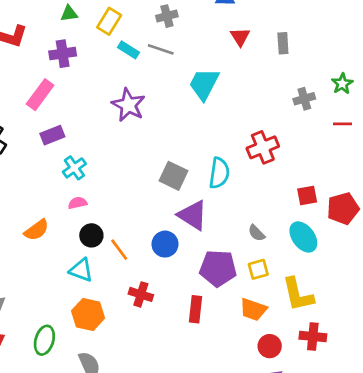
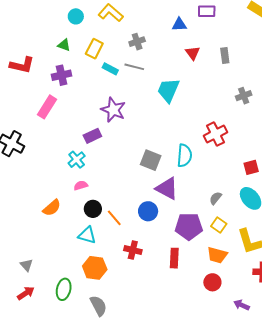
green triangle: (69, 13) -> (64, 45), turned 32
purple rectangle: (52, 135) -> (92, 136), moved
gray semicircle: (257, 233) -> (215, 198), turned 88
yellow square: (258, 269) -> (219, 225), turned -35
red circle: (270, 346) -> (212, 282), moved

